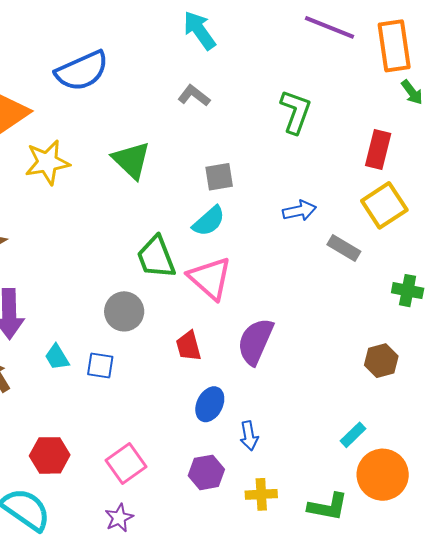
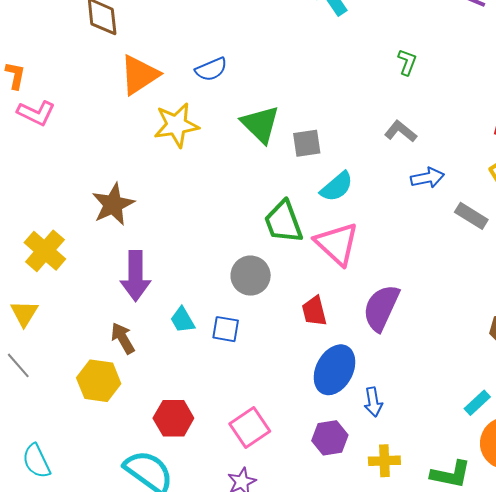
blue semicircle: (82, 71) -> (211, 69), moved, size x0.6
gray L-shape: (194, 96) -> (401, 131), moved
green L-shape: (296, 112) -> (407, 62), moved, size x0.6
gray square: (219, 177) -> (307, 143), moved
blue ellipse: (210, 404) -> (335, 370), size x1.4

